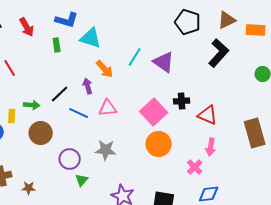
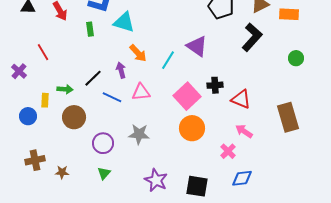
cyan line: (135, 57) -> (168, 60), moved
pink arrow: (211, 147) -> (244, 131), turned 114
green triangle: (82, 180) -> (104, 173), moved

